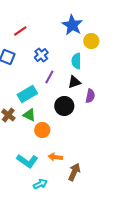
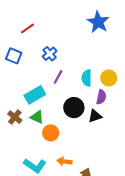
blue star: (72, 25) -> (98, 22), moved
yellow circle: (91, 41) -> (109, 78), moved
cyan semicircle: (76, 61) -> (87, 78), moved
black triangle: (74, 82) -> (95, 116), moved

